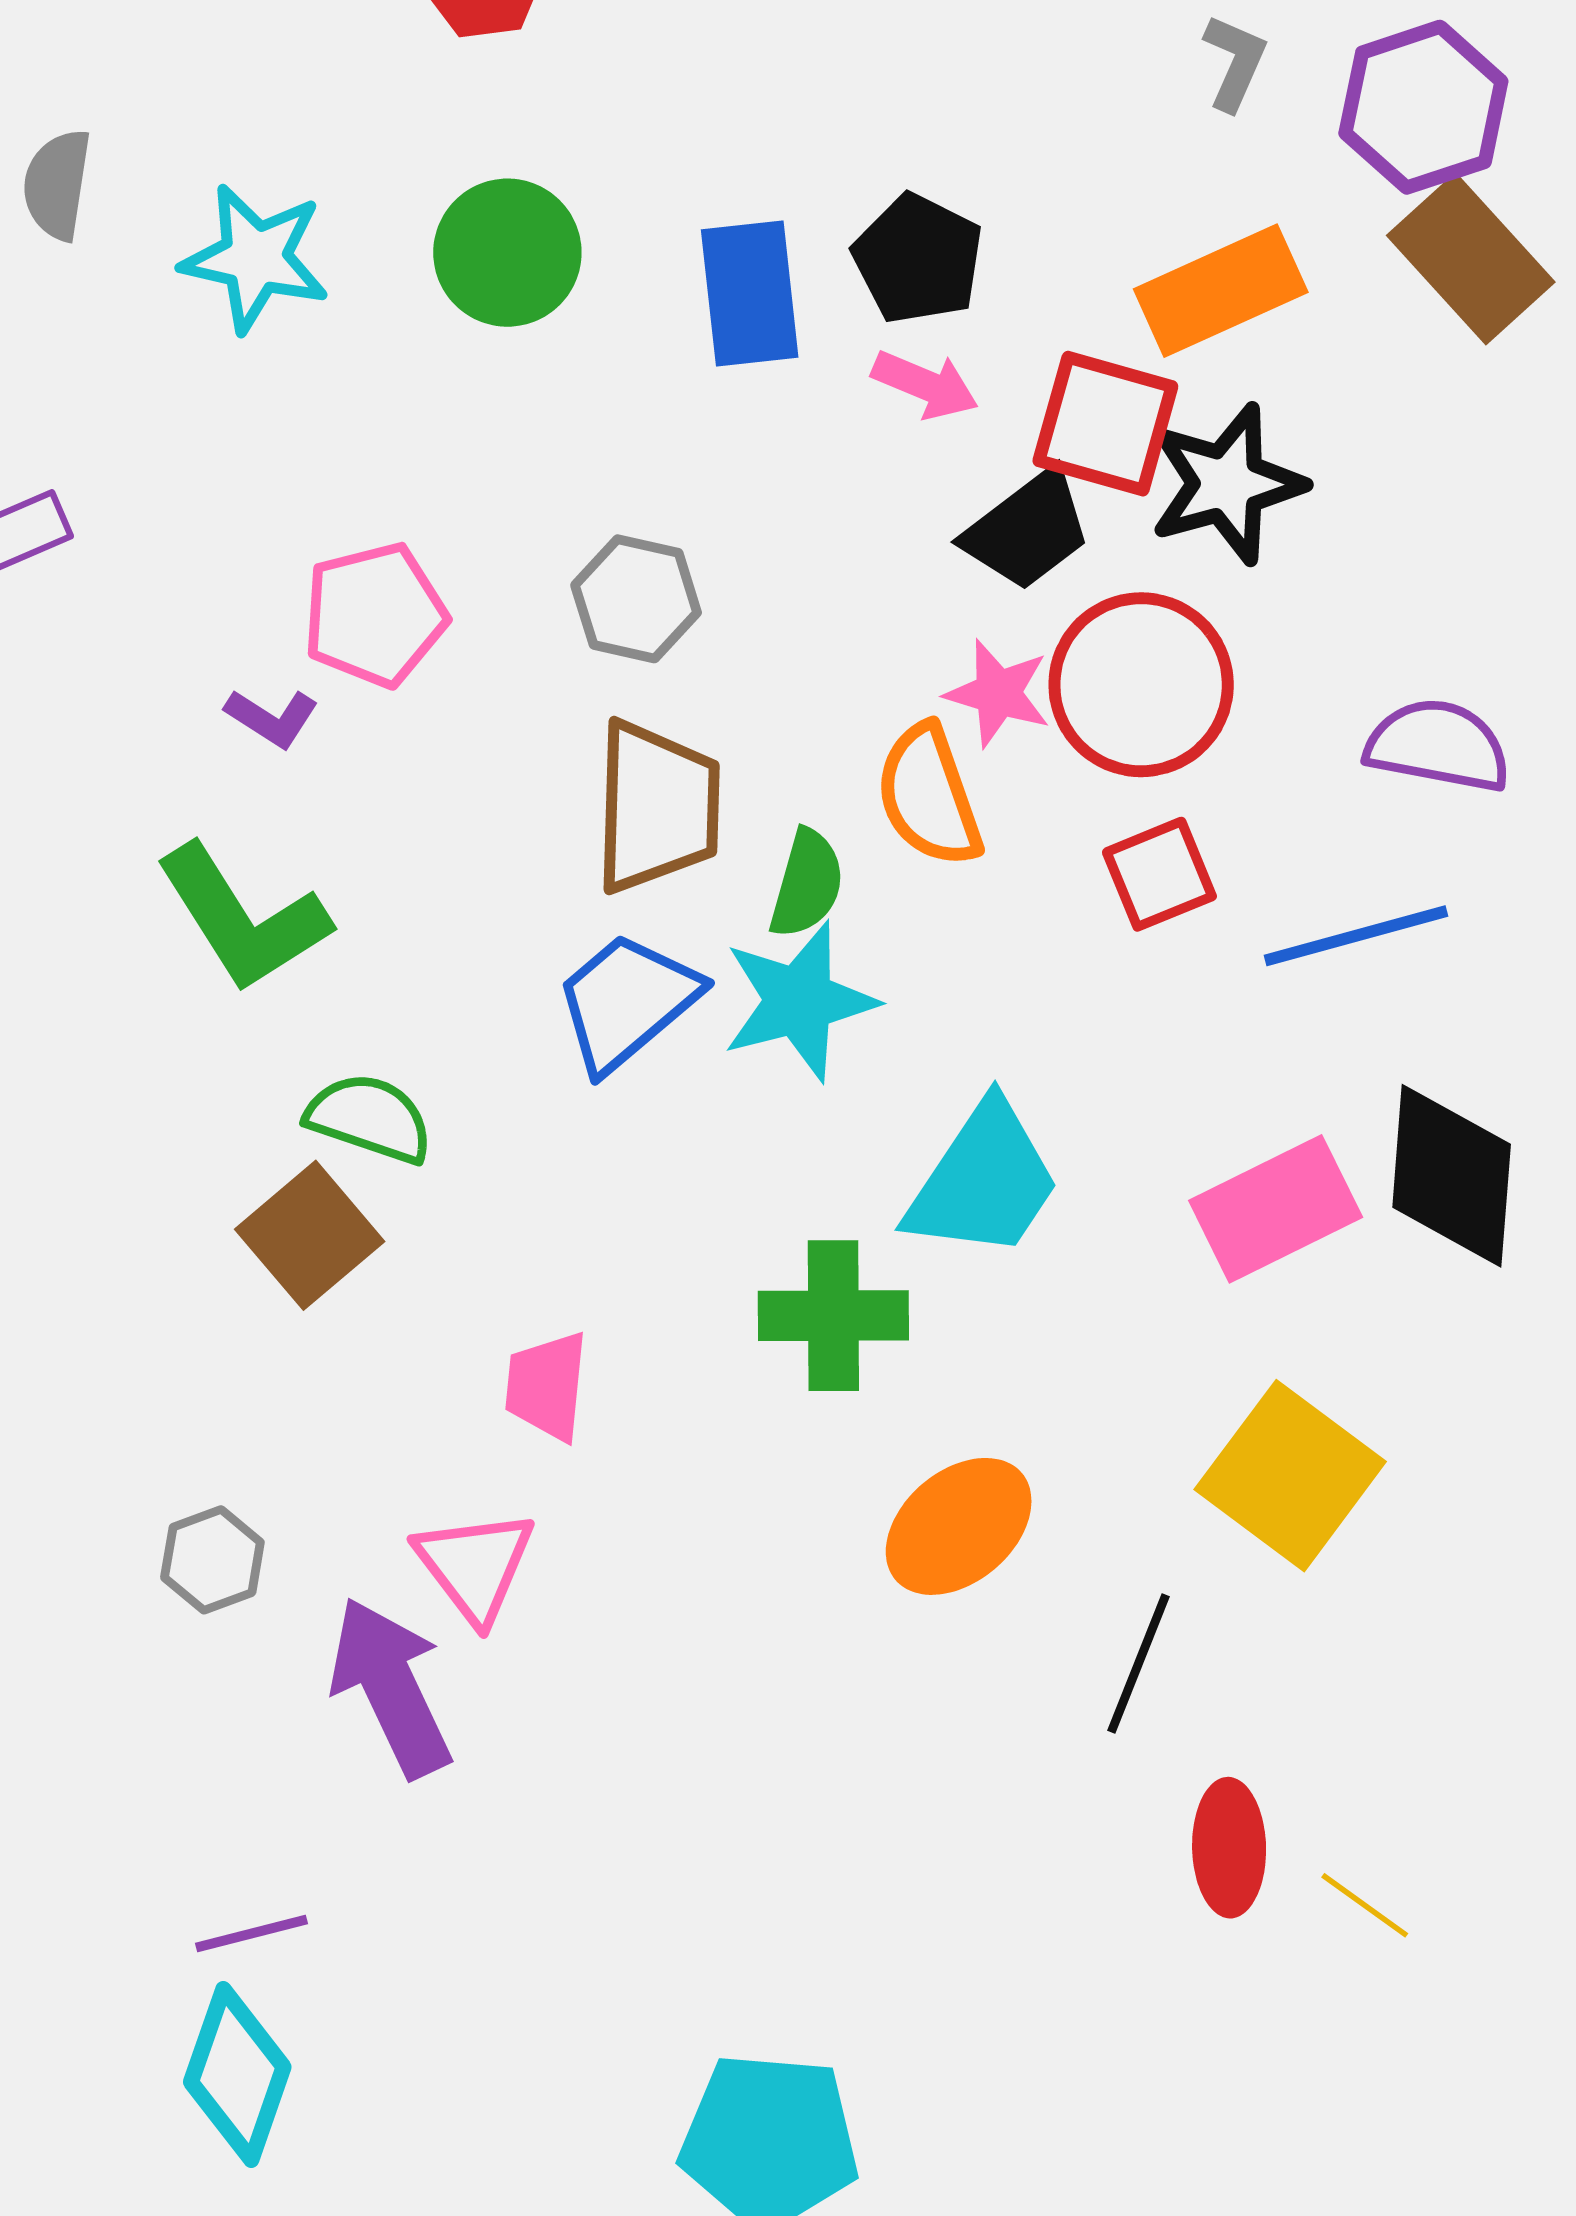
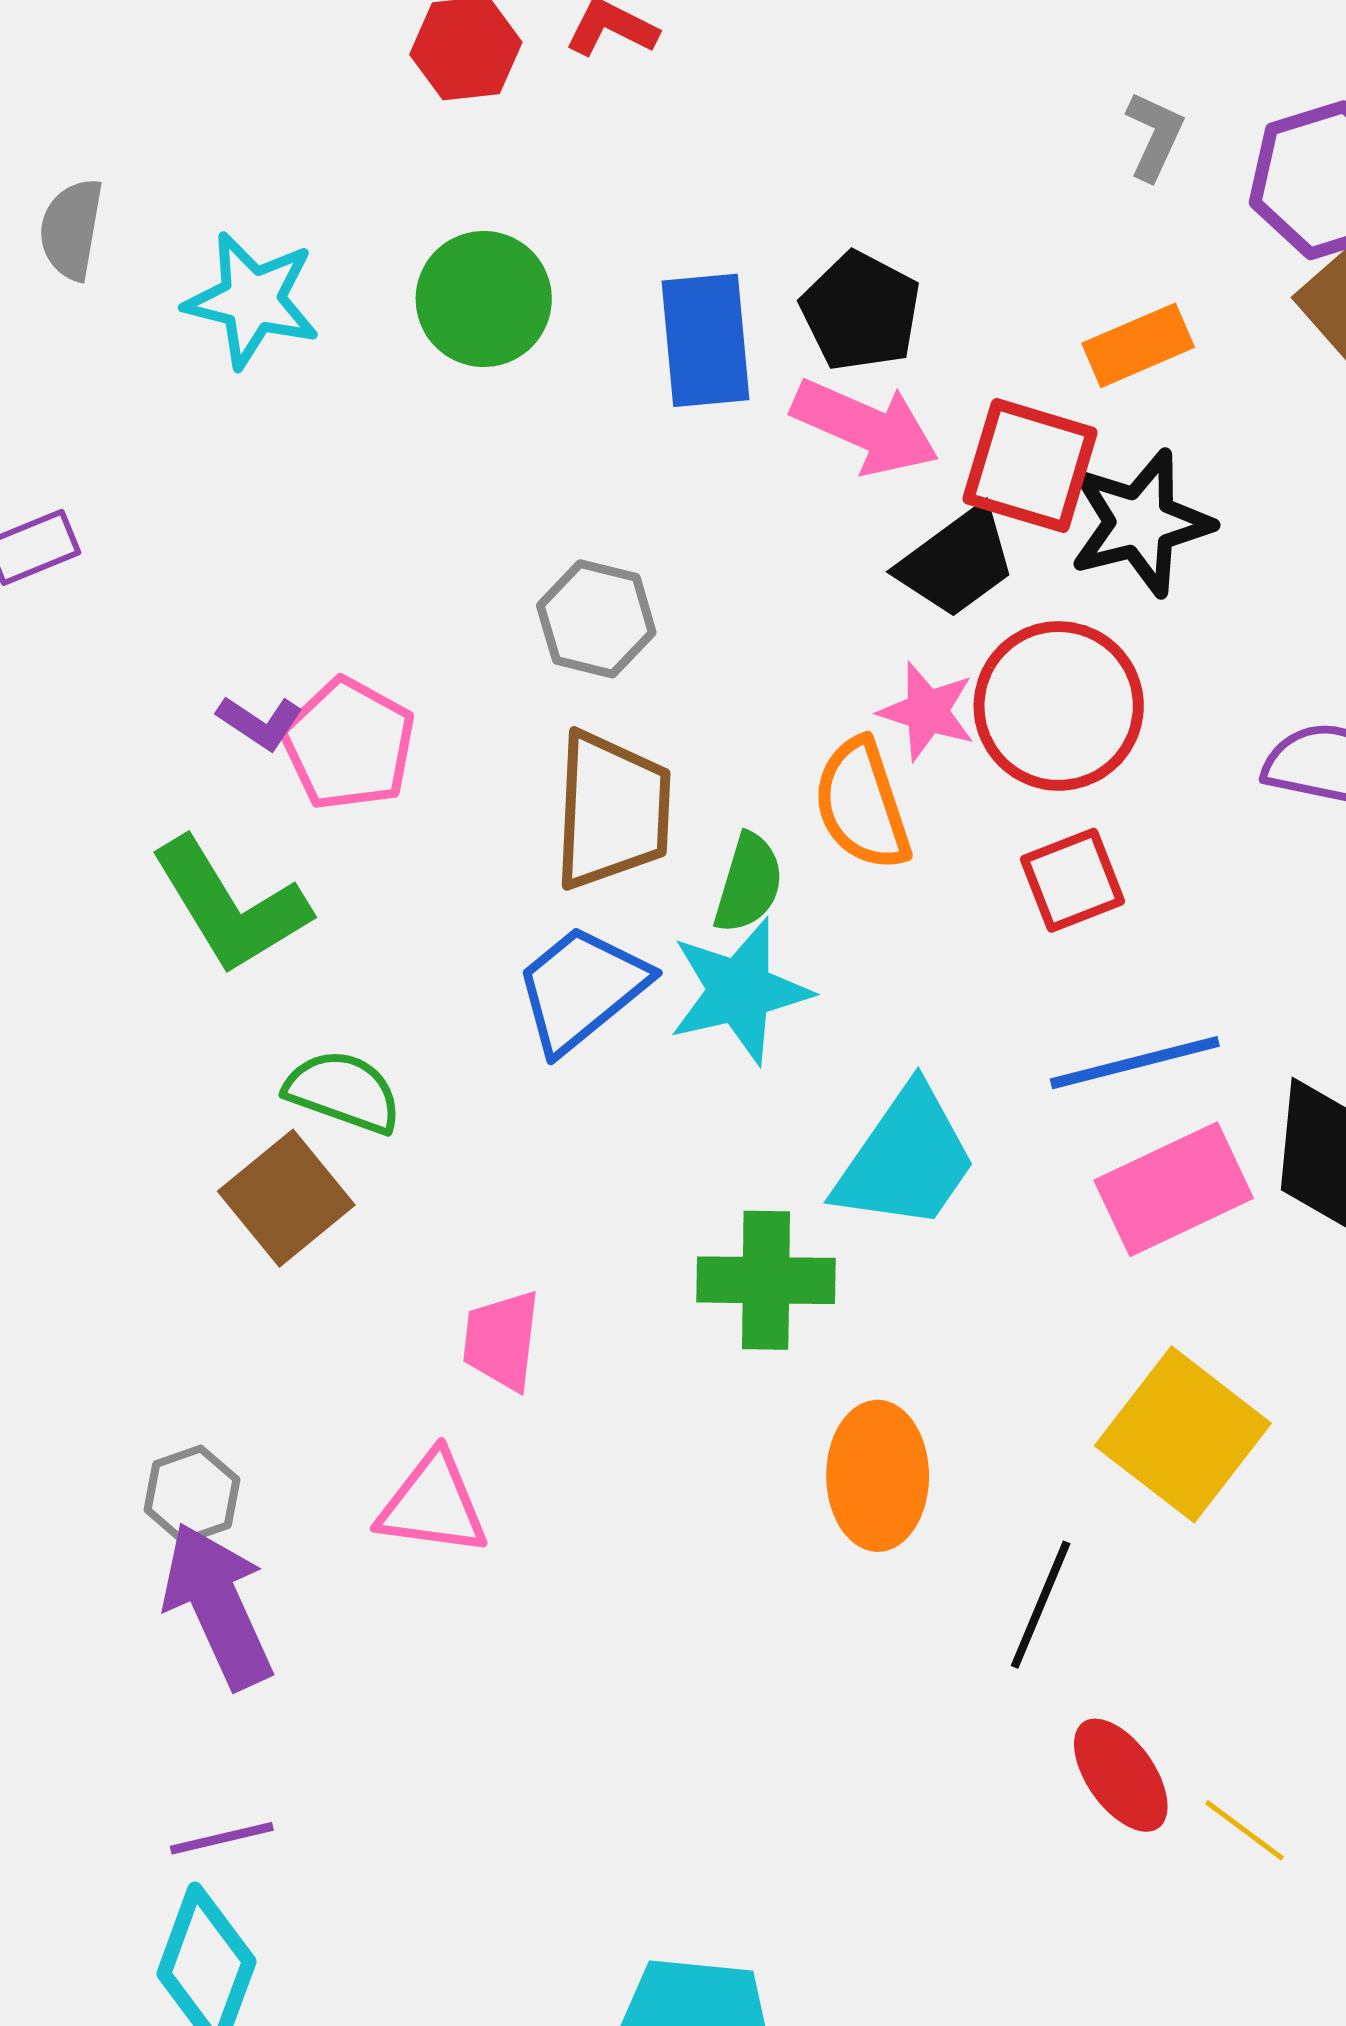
orange rectangle: (1221, 291) -> (1138, 345), size x0.7
pink arrow: (925, 385) -> (865, 427), size x1.5
pink pentagon: (375, 615) -> (349, 744), moved, turned -30
blue line: (1356, 936) -> (1135, 1063), moved
orange ellipse: (959, 1526) -> (878, 1476), turned -51
pink triangle: (475, 1566) -> (433, 1504), turned -46
purple arrow: (391, 1687) -> (218, 1606), moved
red ellipse: (1229, 1848) -> (1121, 1775), turned -35

